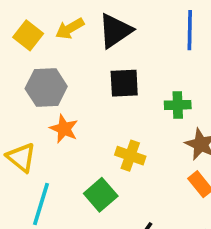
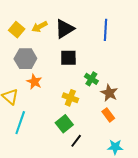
green cross: (178, 105) -> (91, 79), moved, turned 32
green square: (101, 195) -> (64, 124), moved

